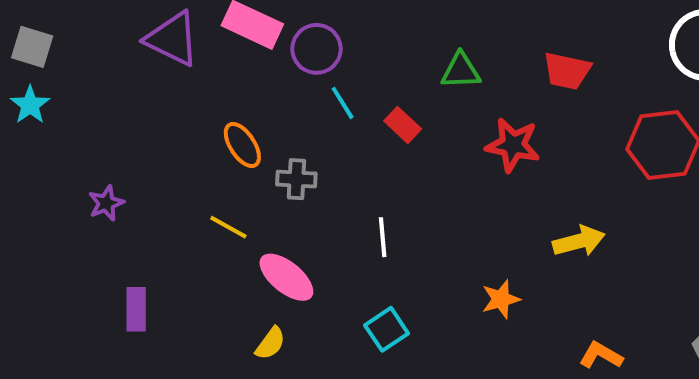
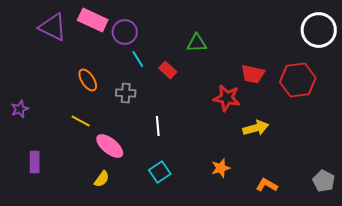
red trapezoid: (567, 71) -> (253, 74), moved
red star: (513, 145) -> (227, 98), moved
gray cross: (296, 179) -> (126, 93), moved
orange star: (501, 299) -> (221, 168), moved

